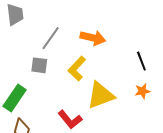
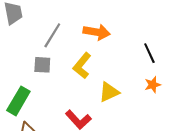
yellow triangle: (101, 95) -> (109, 92), size x0.7

